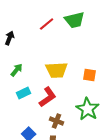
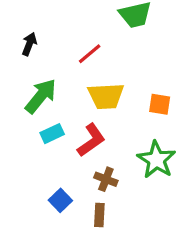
red line: (47, 24) -> (90, 54), moved
green arrow: (17, 70) -> (41, 96), size x1.6

